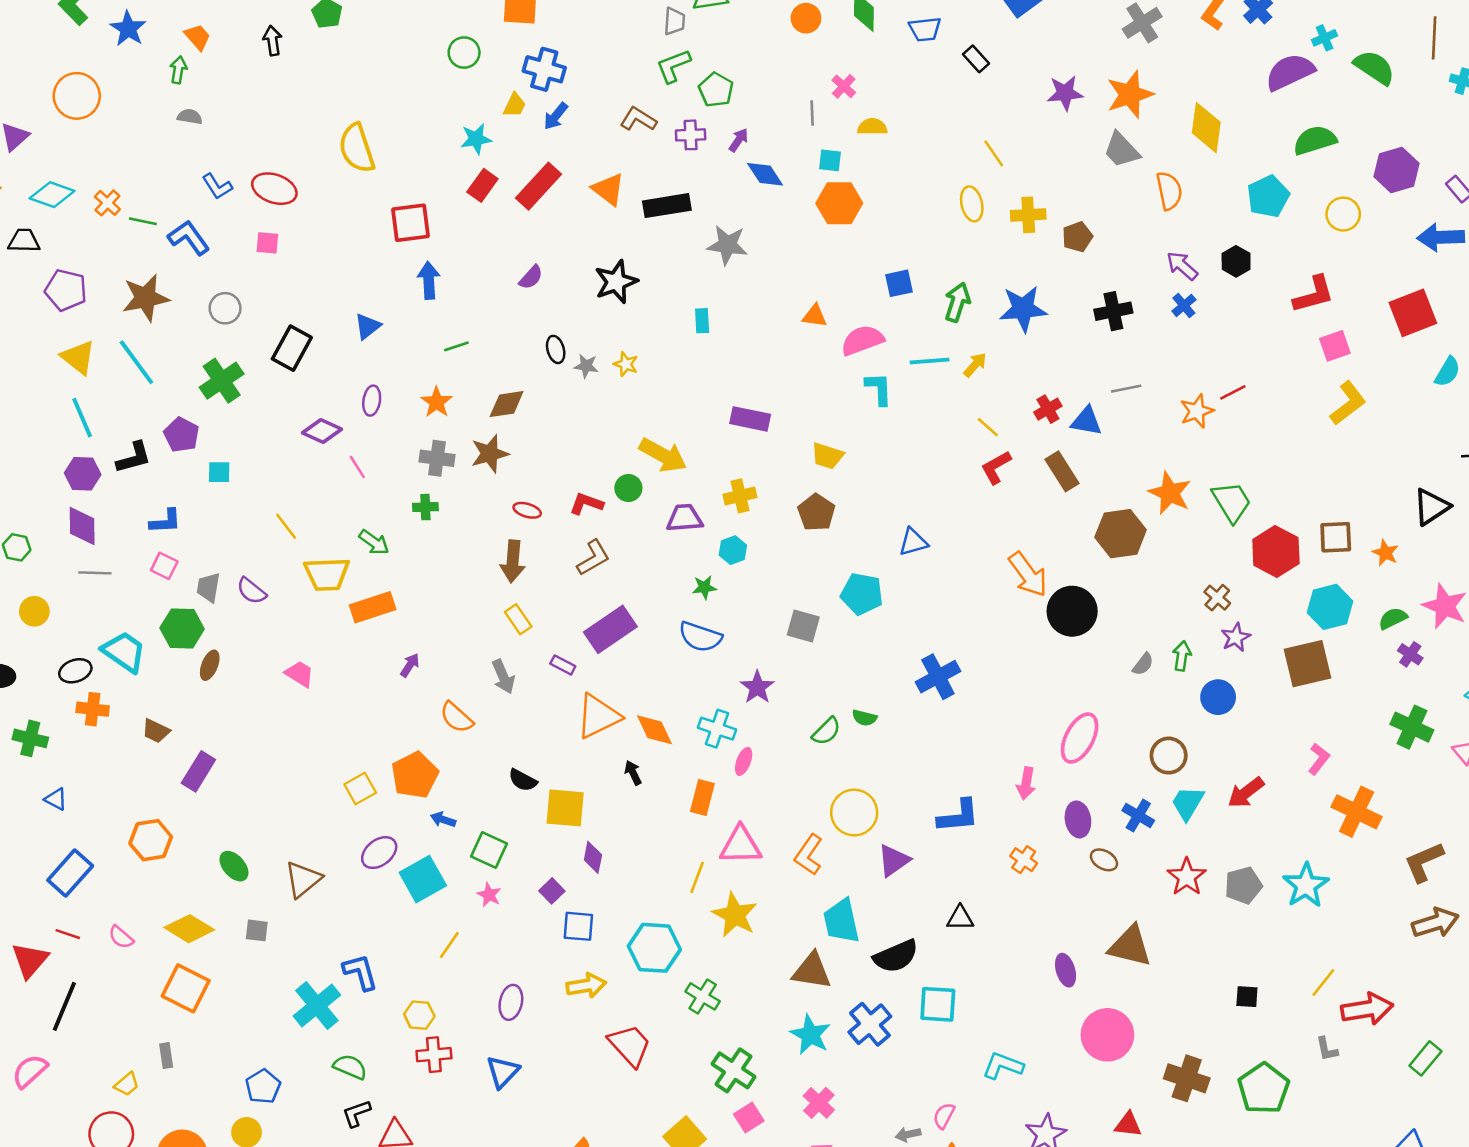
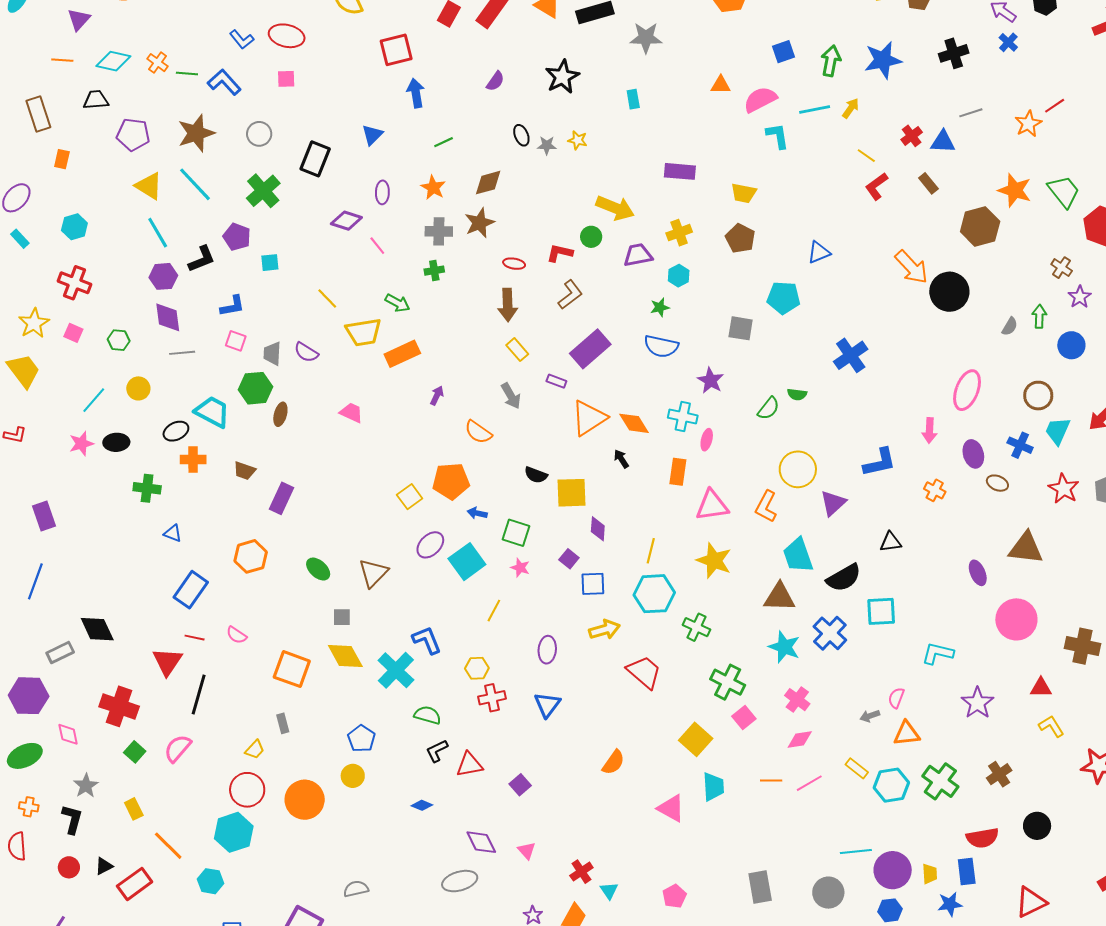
brown rectangle: (1062, 471) -> (928, 183), size x0.7
orange pentagon: (415, 775) -> (451, 481), turned 30
yellow line: (697, 877) -> (651, 551), moved
yellow diamond: (189, 929) -> (345, 656), moved, turned 36

